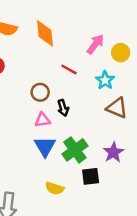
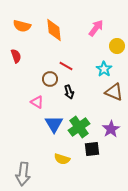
pink arrow: (95, 44) -> (96, 28), moved
red line: (69, 69) -> (66, 66), moved
pink triangle: (43, 120) -> (37, 102), moved, turned 40

